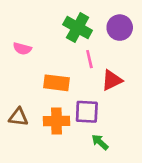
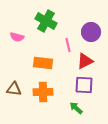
green cross: (78, 28) -> (46, 21), moved
purple circle: (120, 28) -> (91, 32), moved
purple square: (87, 112) -> (84, 85), moved

